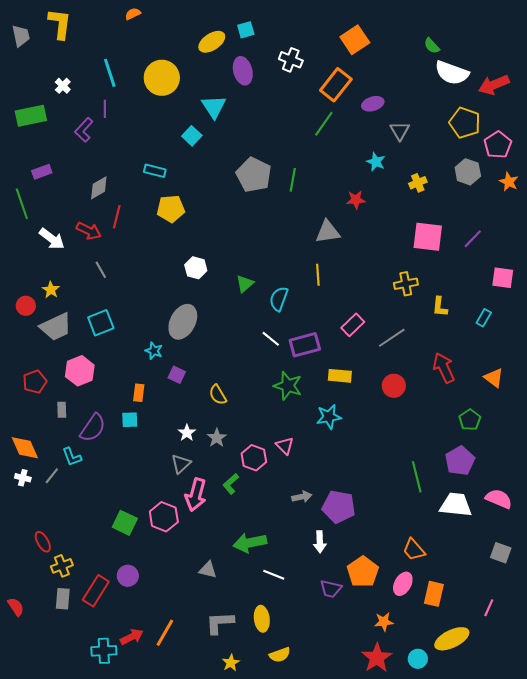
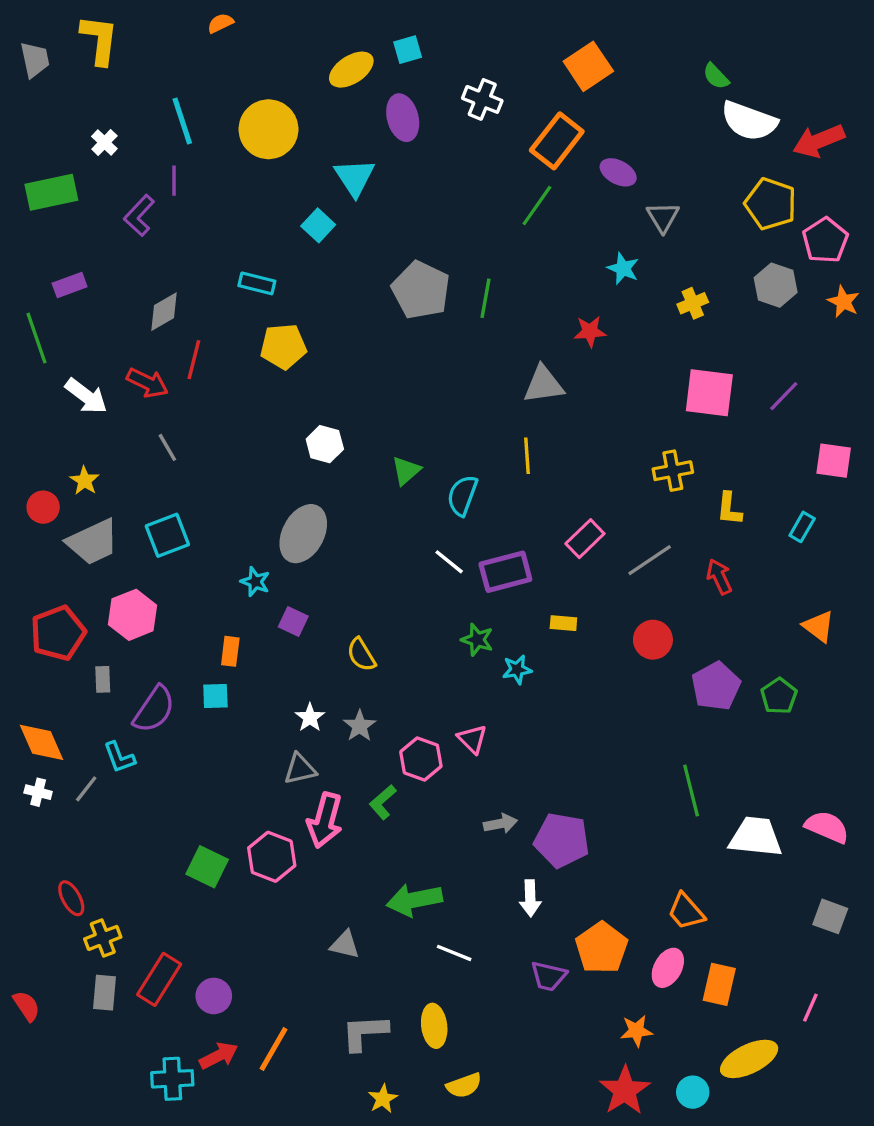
purple ellipse: (373, 104) -> (618, 172), turned 45
red arrow: (444, 368) -> (719, 577), moved, size x0.7
yellow rectangle: (340, 376) -> (563, 623), size x0.7
red pentagon: (35, 382) -> (58, 633), size x1.4
green star: (288, 386) -> (477, 640), size x0.7
cyan star: (329, 417) -> (517, 670), moved, size x0.7
purple pentagon: (460, 461) -> (716, 686), moved
gray triangle: (181, 464) -> (300, 769), turned 30
purple circle: (128, 576) -> (214, 996), moved

